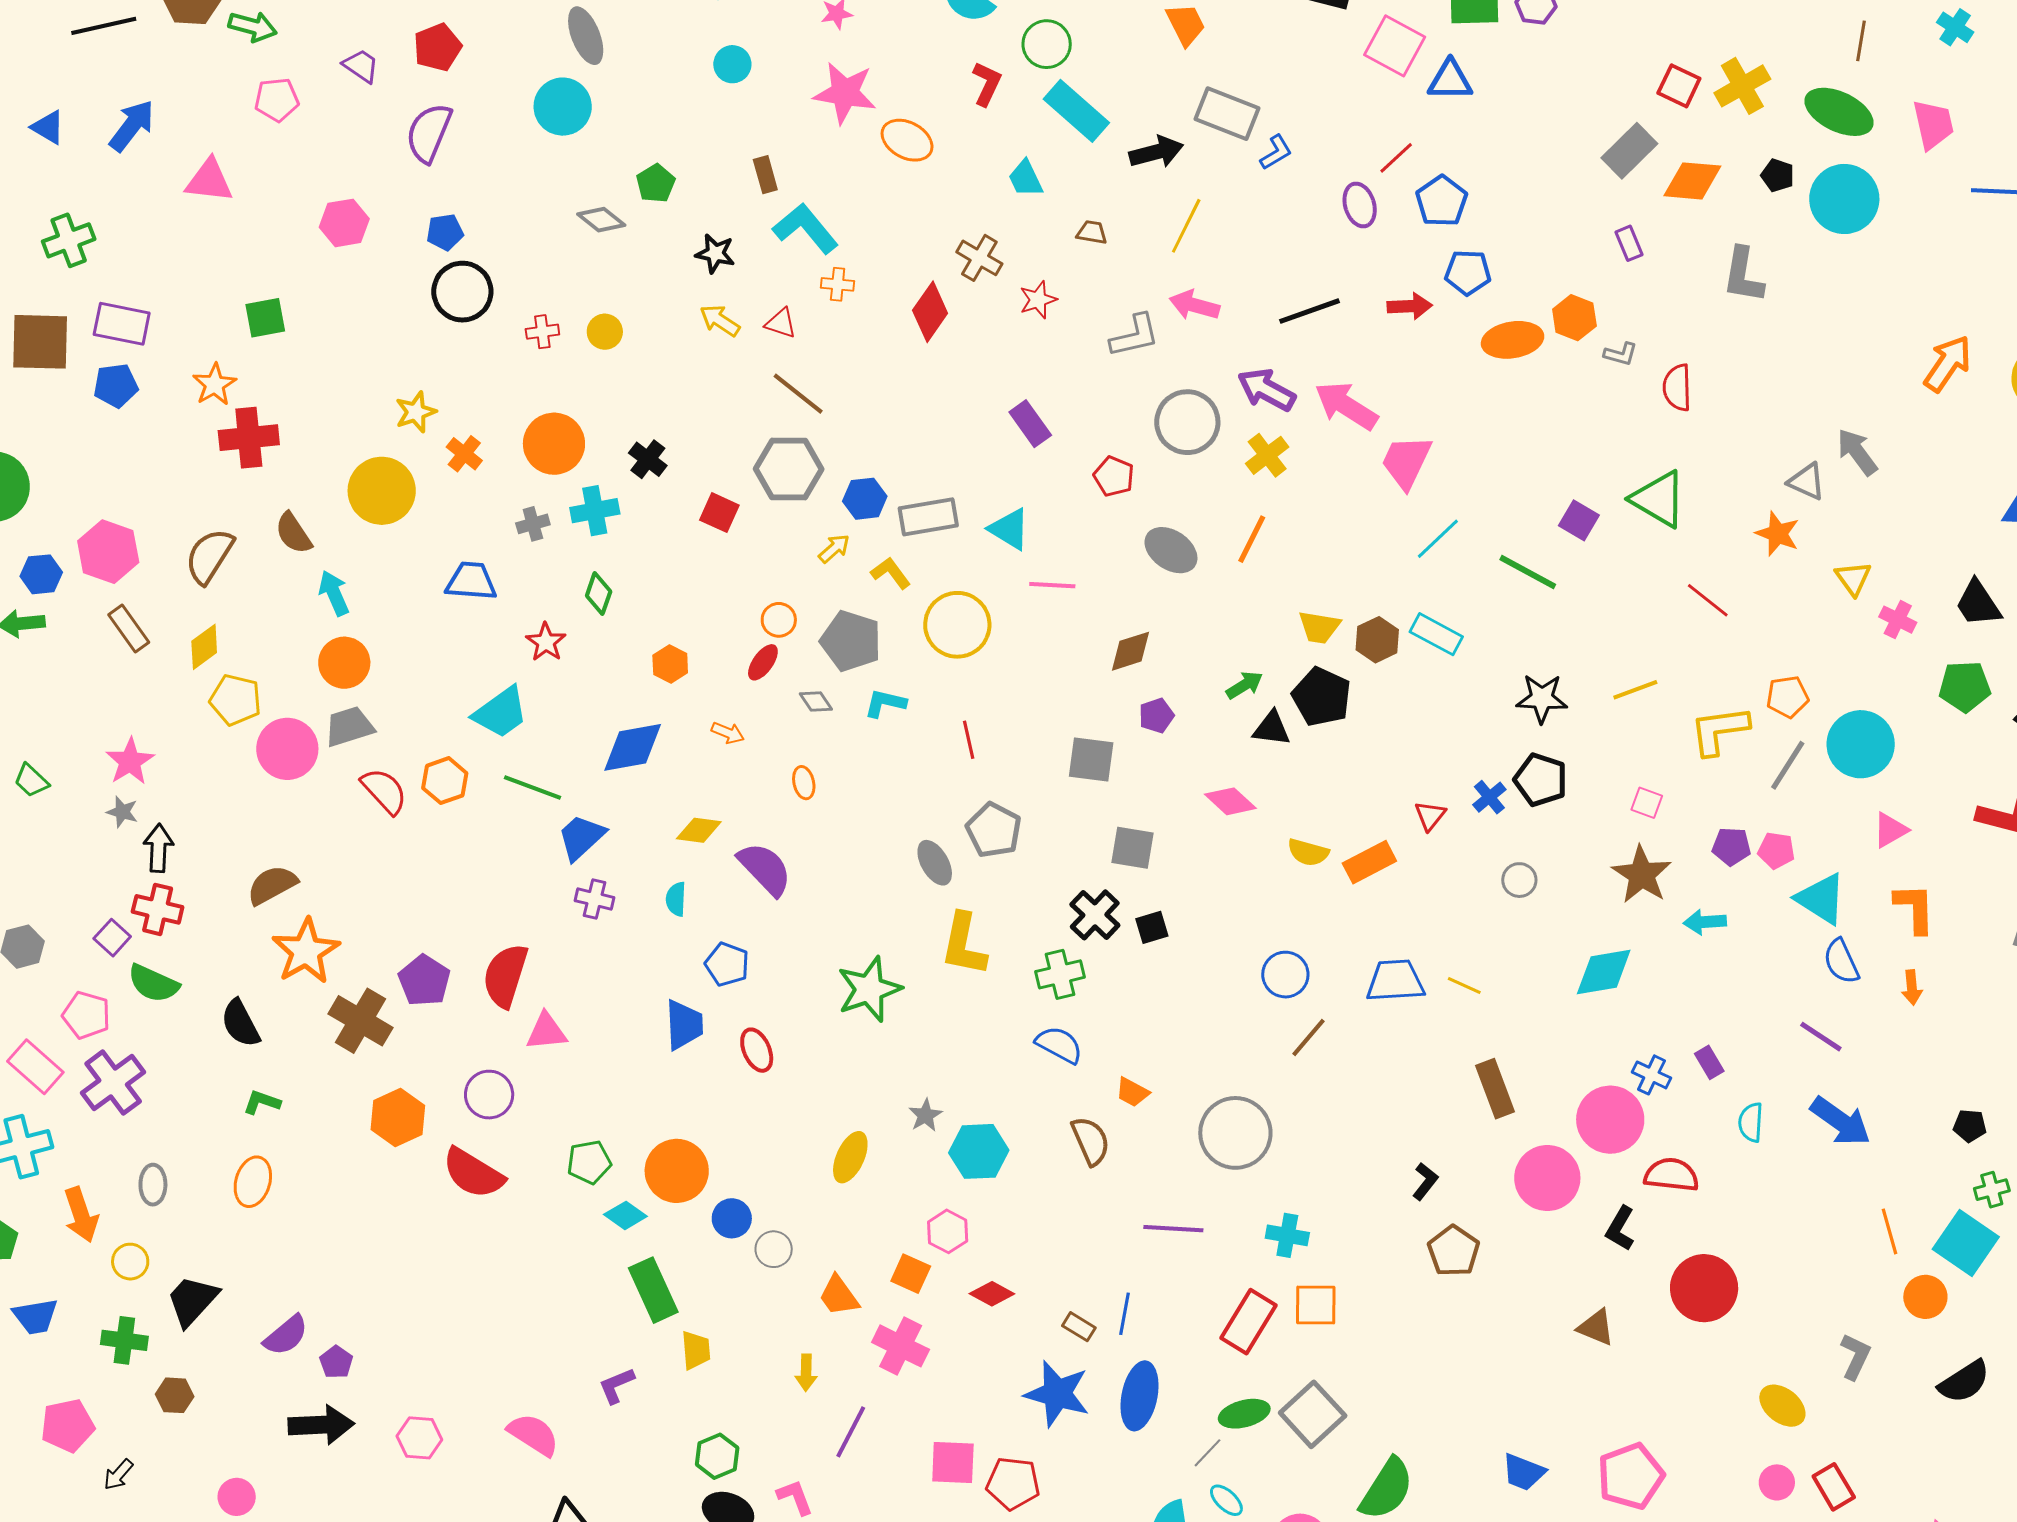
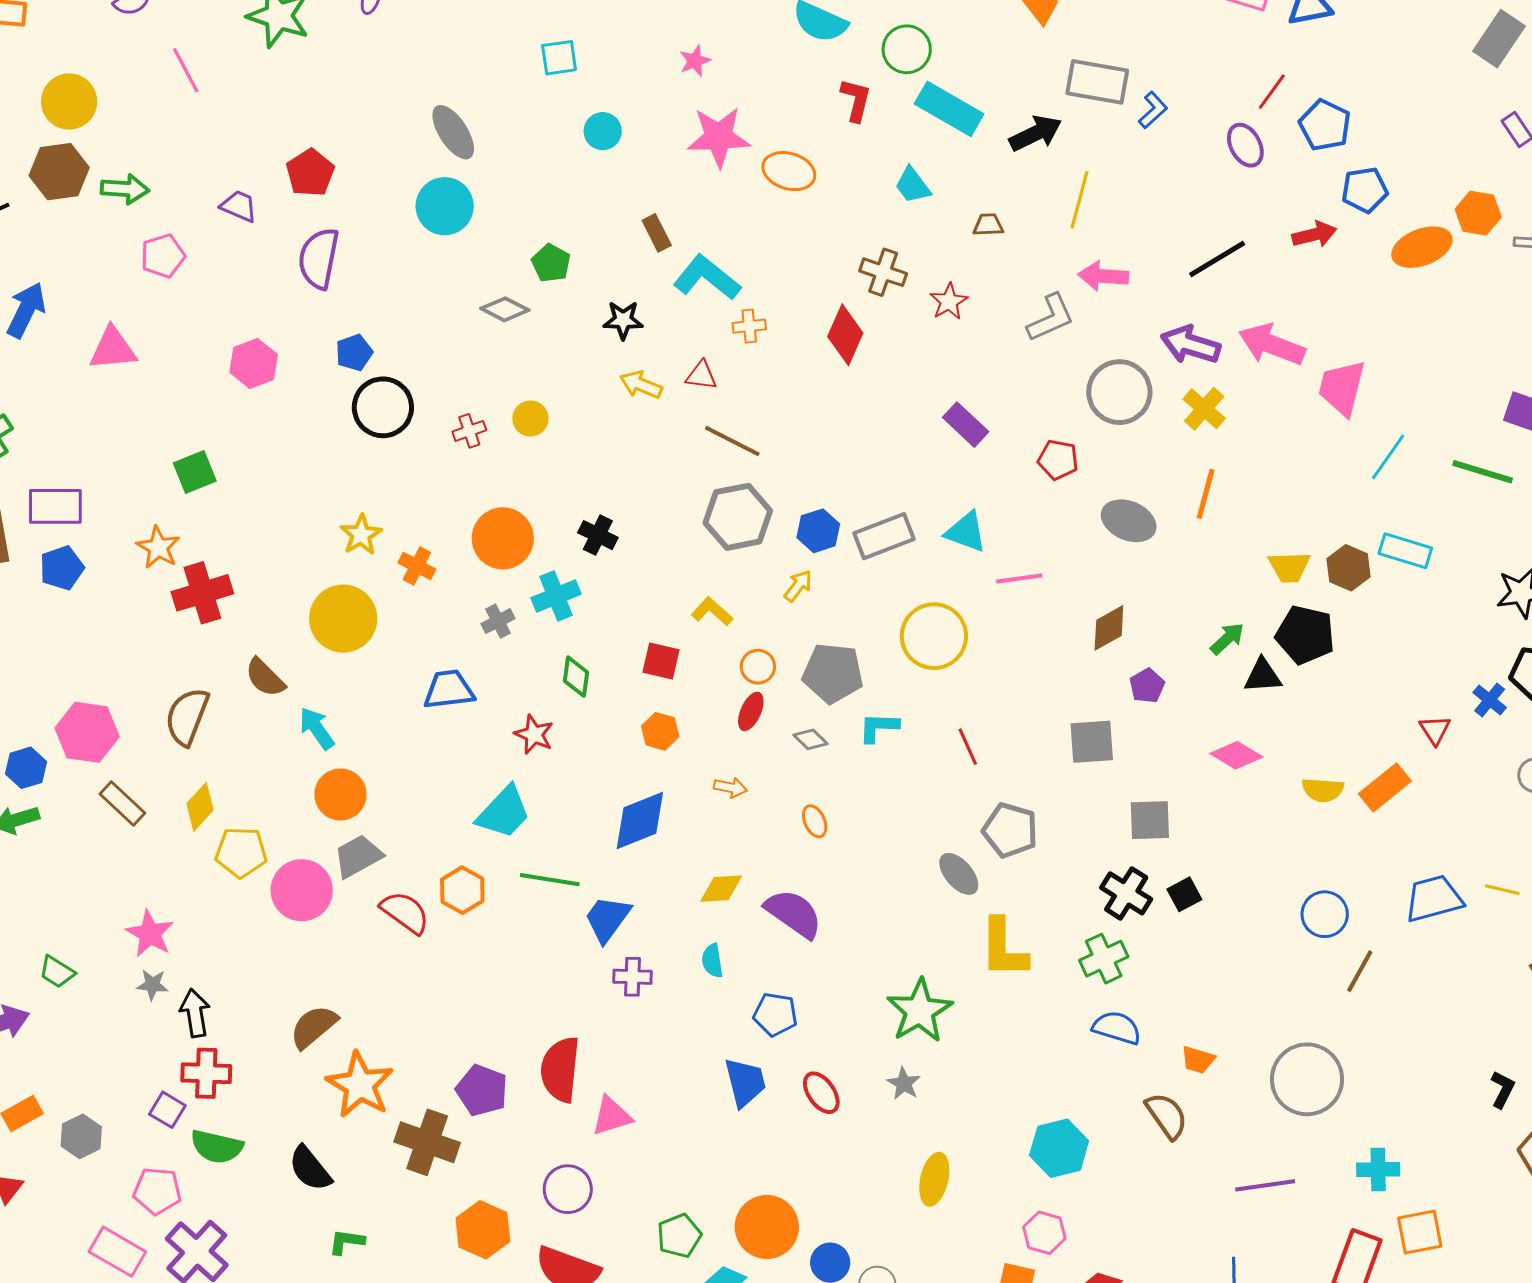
red square: (719, 513) -> (661, 661), moved
yellow L-shape: (891, 573) -> (712, 611), moved
gray star: (925, 1115) -> (904, 1083), moved

